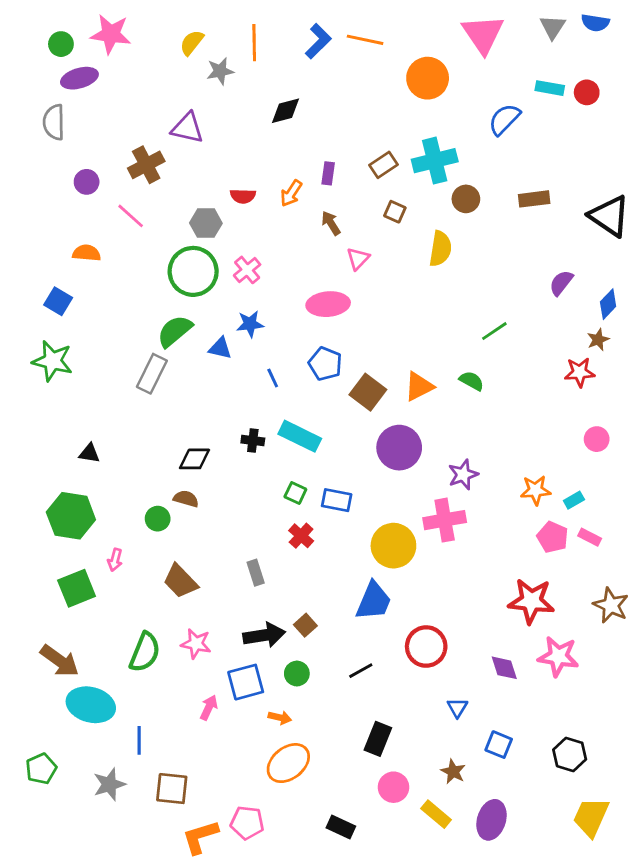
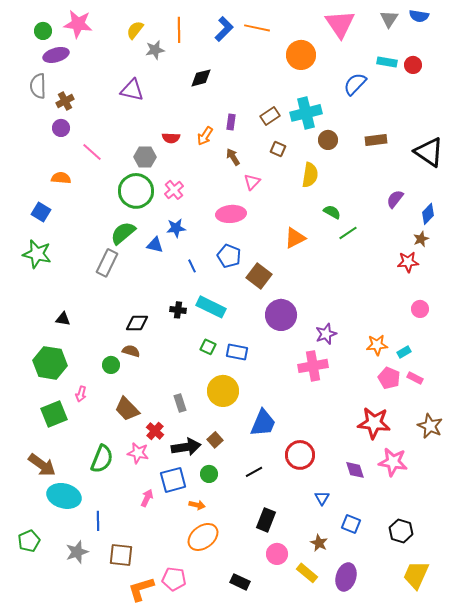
brown cross: (146, 165) -> (65, 101), moved, size x0.7
green semicircle: (472, 381) -> (332, 212), moved
orange triangle: (419, 386) -> (295, 238), moved
red cross: (301, 536) -> (155, 431), moved
yellow circle: (393, 546) -> (223, 391), moved

